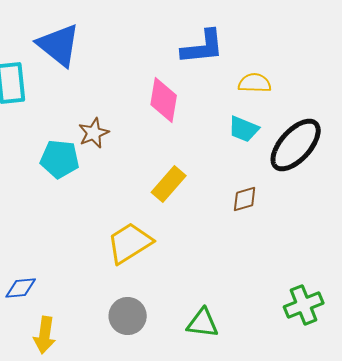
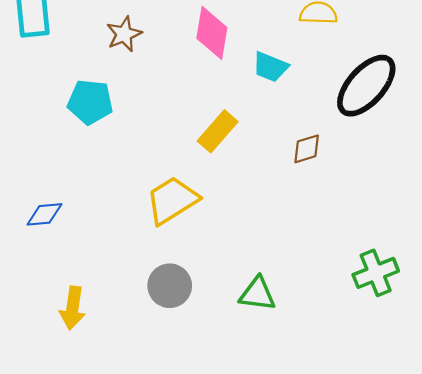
cyan trapezoid: (244, 129) -> (270, 67), moved
brown star: (94, 133) -> (124, 34), moved
blue diamond: (21, 288) -> (44, 214), moved

